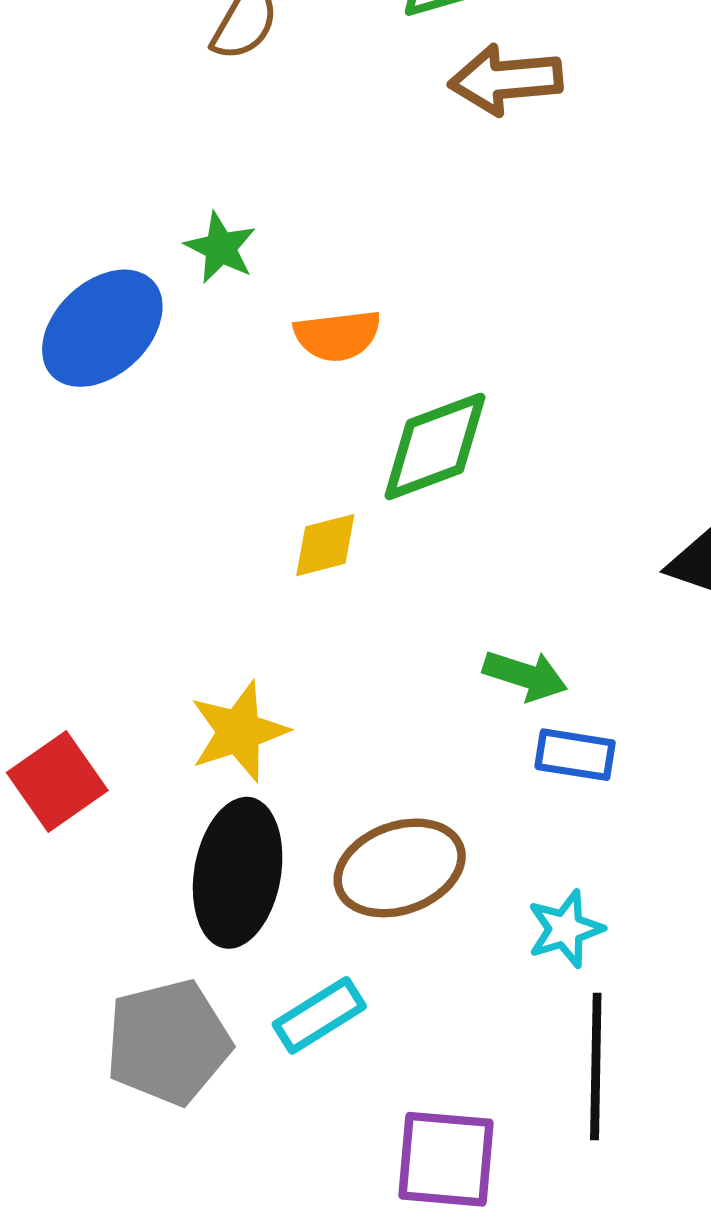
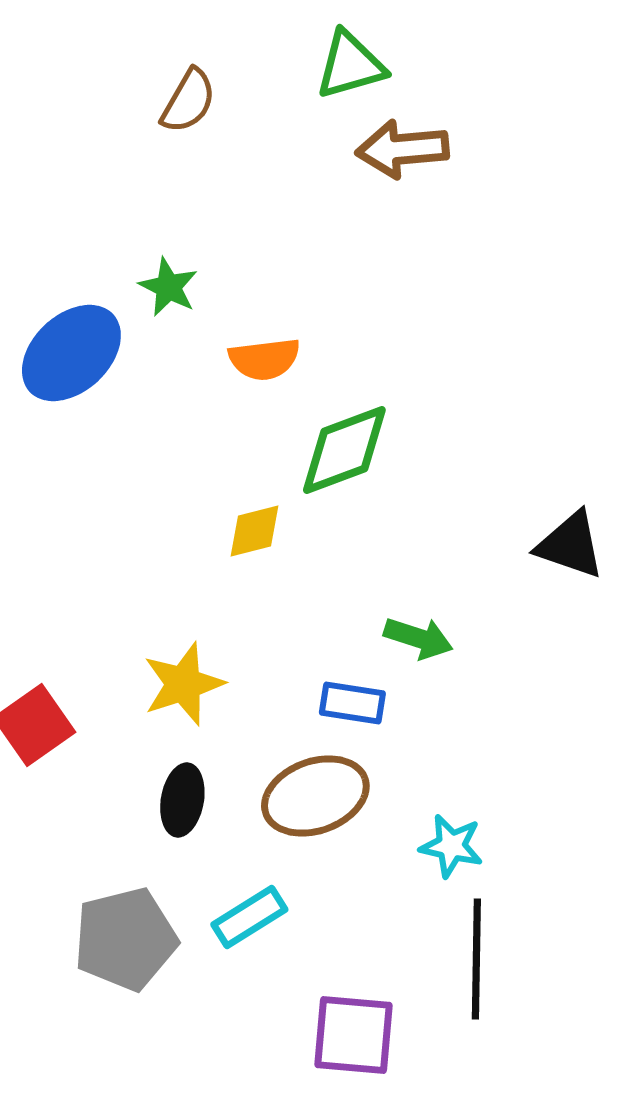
blue rectangle: (575, 755) -> (352, 703), moved
black ellipse: (238, 873) -> (182, 800), size x0.6
cyan star: (565, 929) -> (451, 846), turned 30

